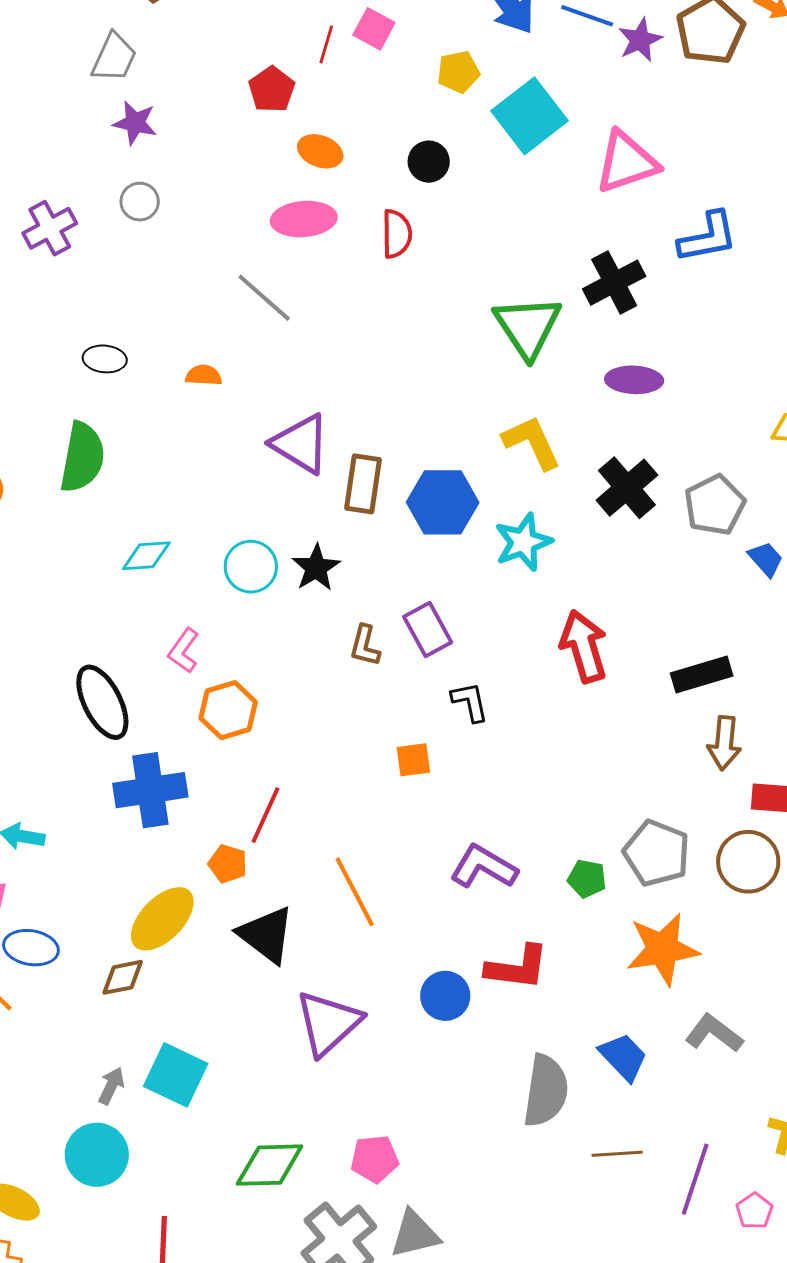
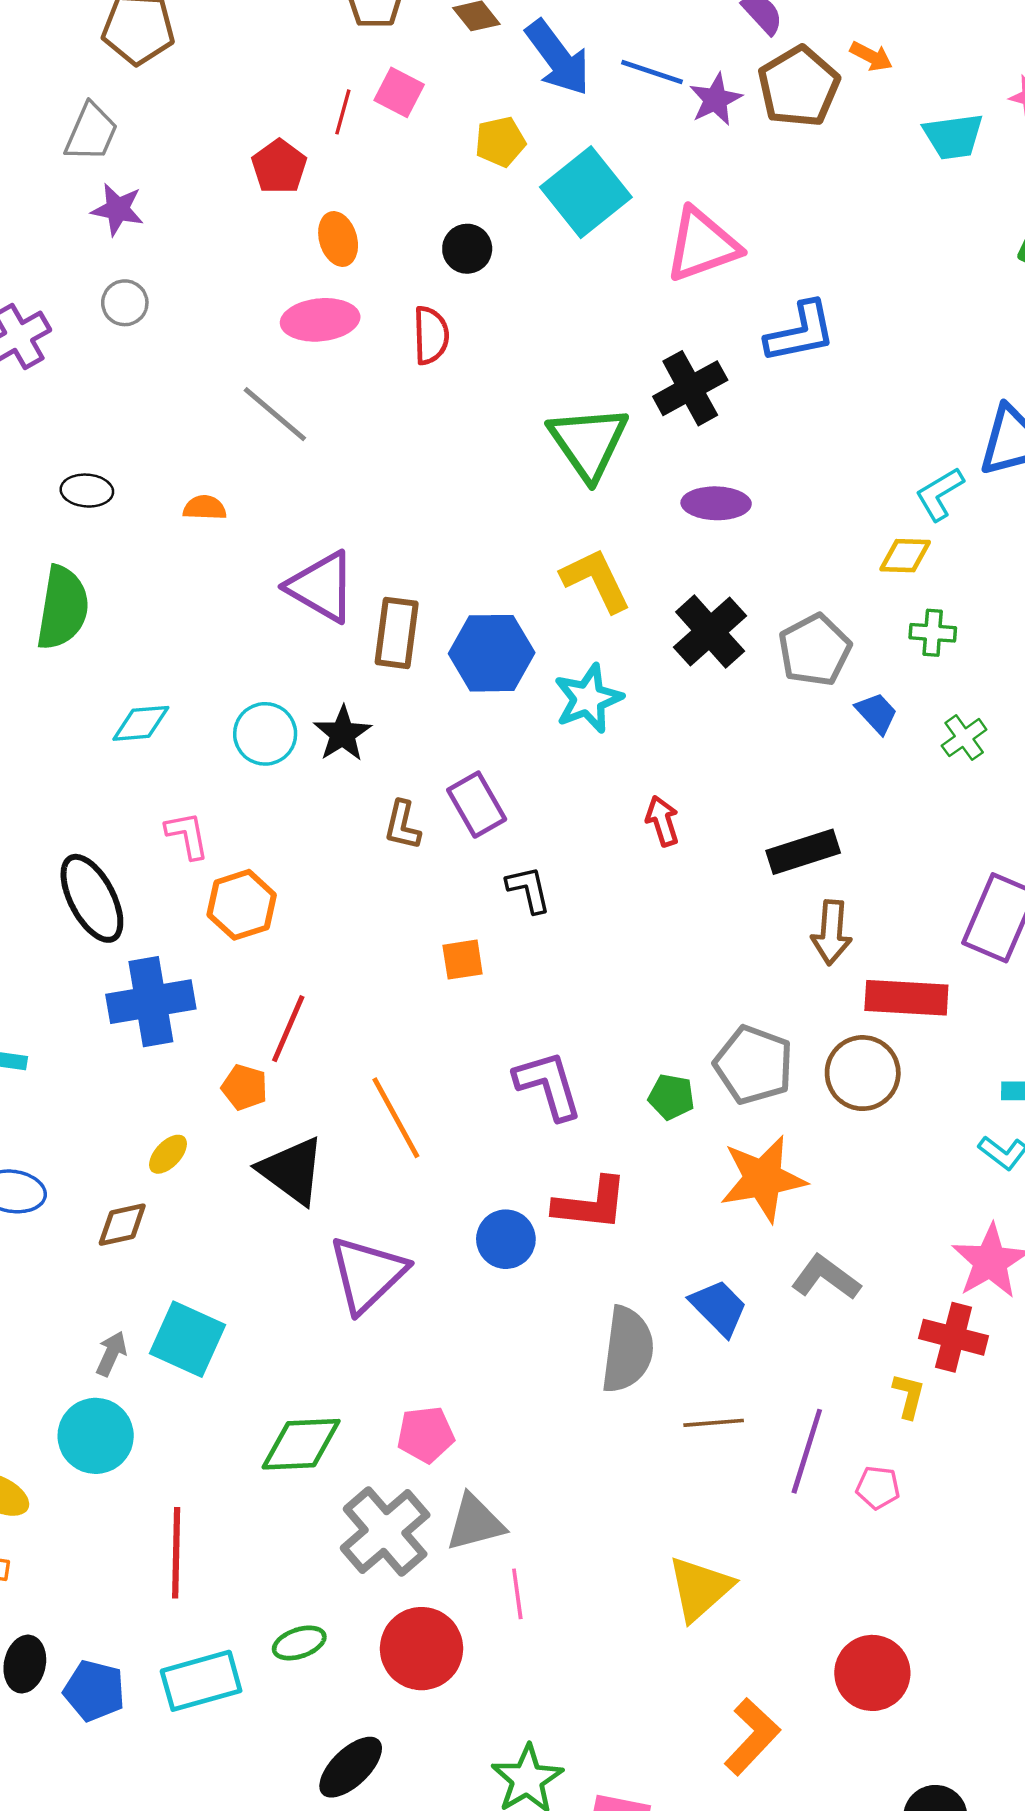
orange ellipse: (320, 151) -> (338, 239), turned 54
red arrow: (584, 646) -> (662, 821), size x0.6
pink L-shape: (184, 651) -> (187, 835), turned 135
purple L-shape: (484, 867) -> (548, 1085), turned 44
yellow ellipse: (162, 919) -> (168, 1154), size x0.5
pink pentagon: (754, 1211) -> (878, 1488), turned -30

